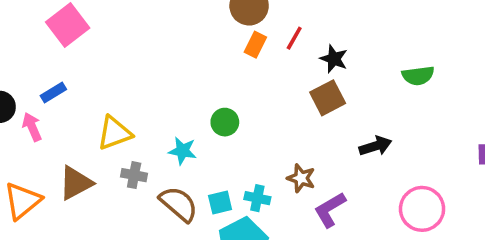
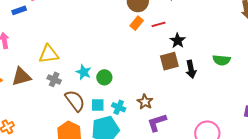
red line: (294, 38) -> (159, 24), turned 32
blue rectangle: (53, 93) -> (19, 10), moved
green circle: (225, 122) -> (104, 77), moved
black arrow: (375, 146) -> (191, 69), moved, turned 84

